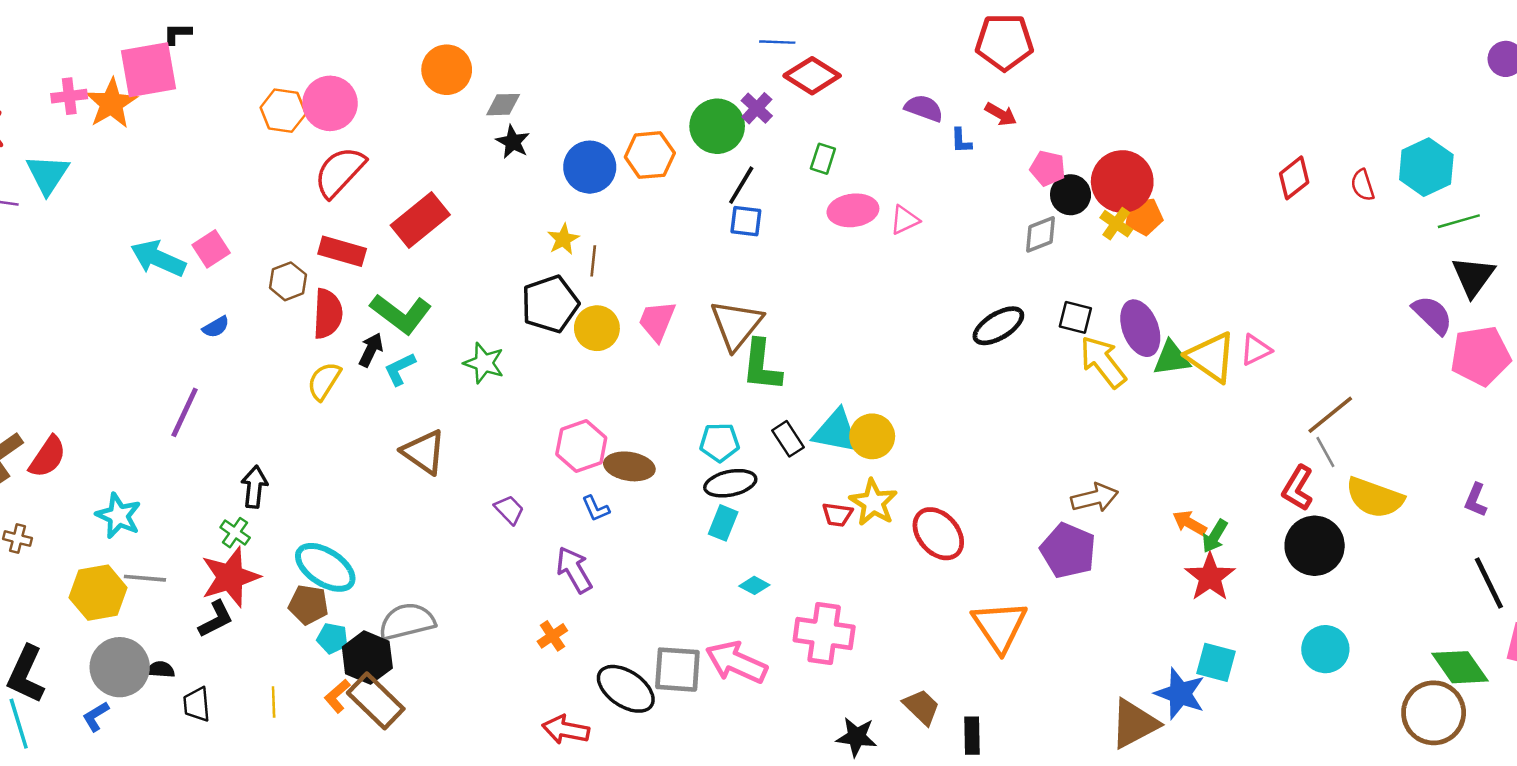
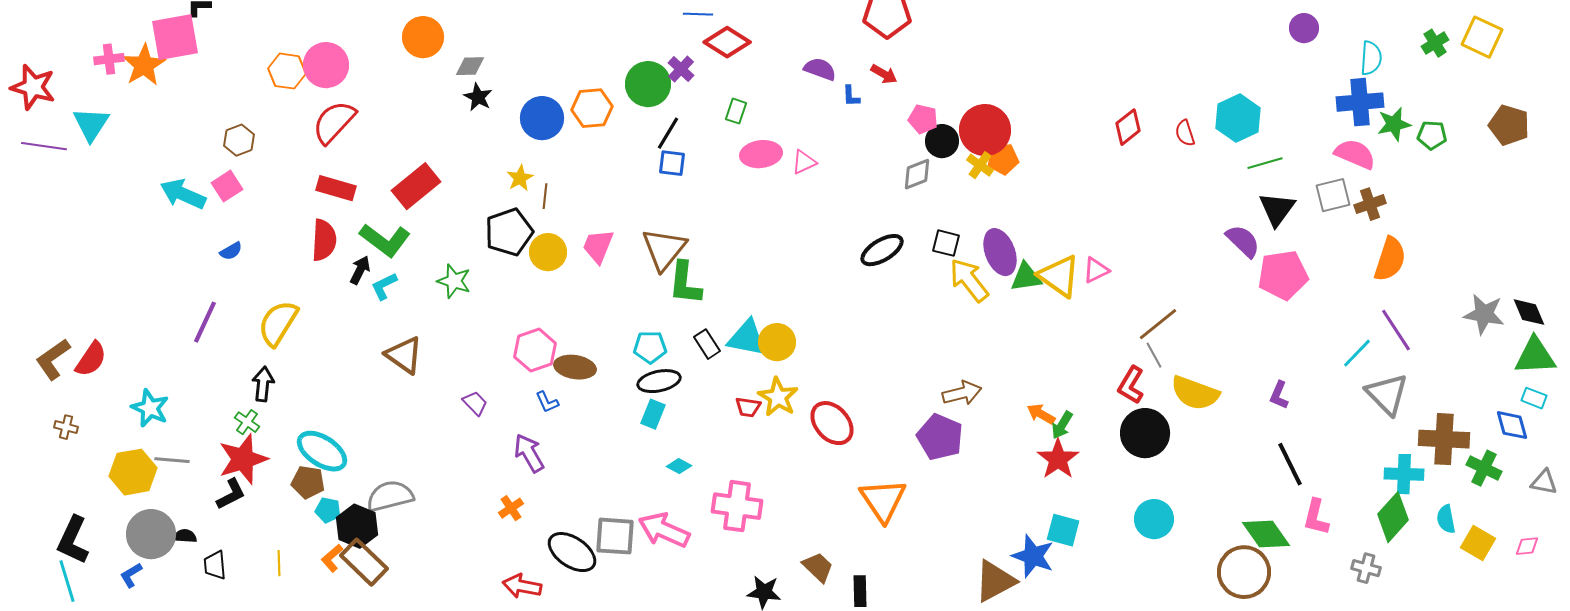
red rectangle: (420, 220) -> (416, 186), moved
brown hexagon: (288, 281) -> (239, 140), moved
yellow semicircle: (324, 381) -> (278, 323), moved, size x1.4

